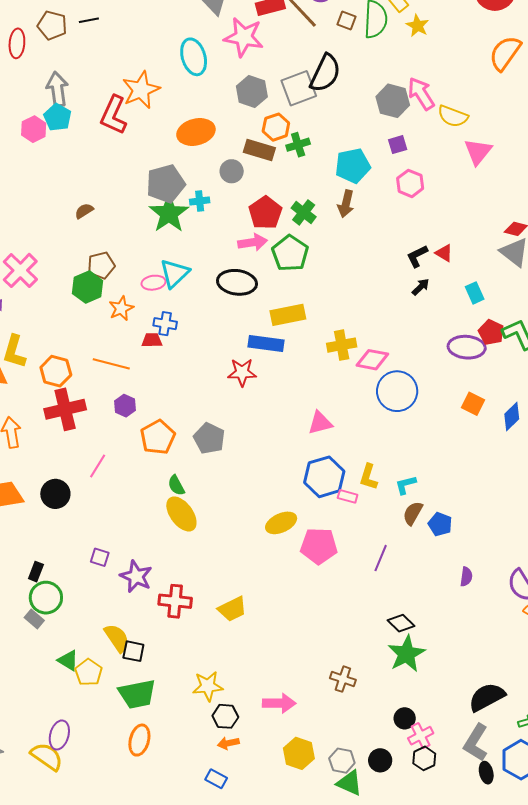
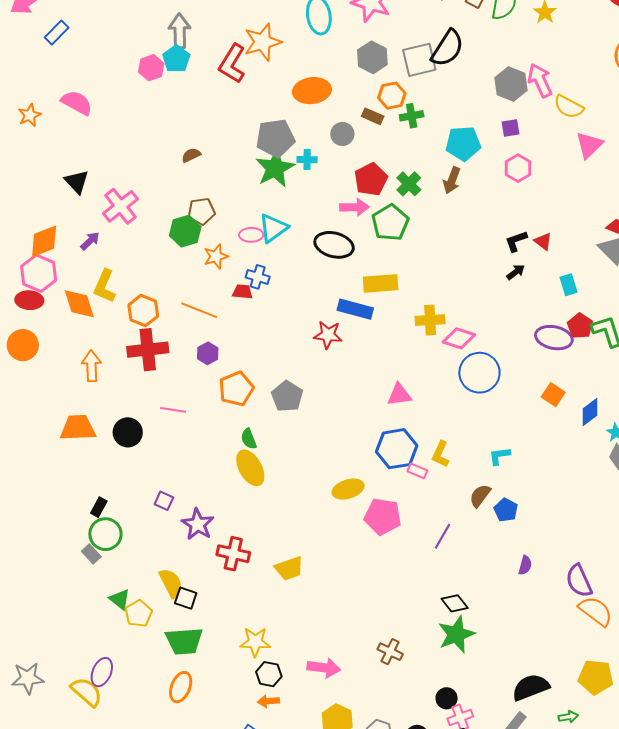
brown rectangle: (259, 150) -> (373, 116), size x0.7
pink line: (98, 466) -> (173, 410), turned 60
cyan L-shape: (406, 485) -> (499, 456), moved

